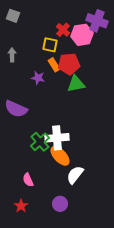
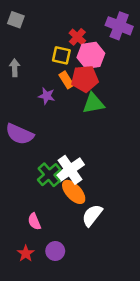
pink hexagon: (82, 35) -> (91, 55), moved
white cross: (57, 138) -> (70, 170), turned -30
purple circle: (60, 204) -> (55, 251), moved

